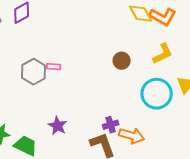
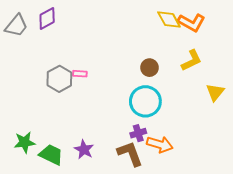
cyan circle: (157, 94) -> (145, 101), moved
purple star: (58, 126) -> (84, 150), moved

